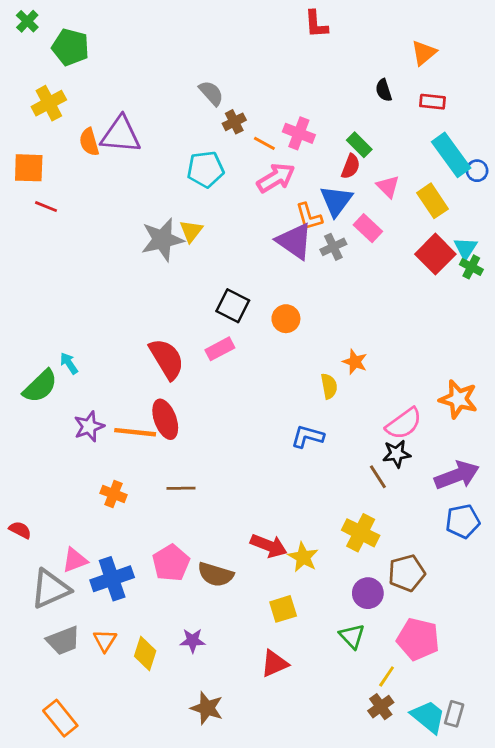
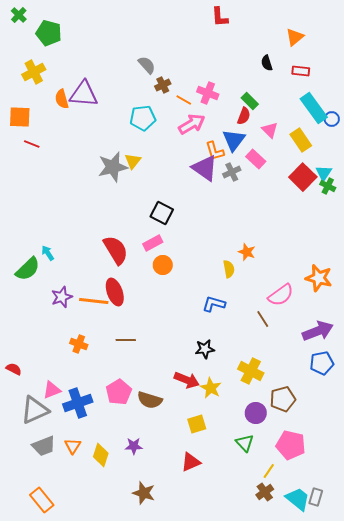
orange circle: (286, 319) -> (163, 265), moved
black star: (397, 454) -> (205, 349), moved
brown line: (378, 477) -> (263, 319), moved

